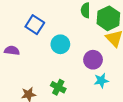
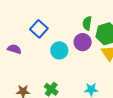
purple circle: (93, 60) -> (83, 42), moved

